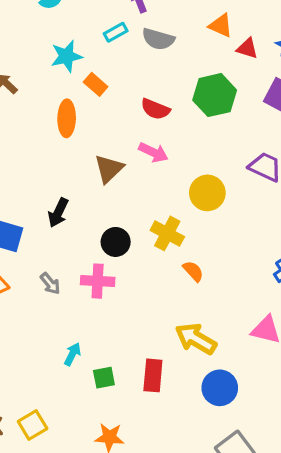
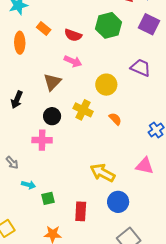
orange rectangle: (96, 84) -> (44, 28), moved
brown triangle: (109, 169) -> (52, 82), moved
orange semicircle: (193, 271) -> (115, 119), moved
gray arrow: (50, 283) -> (12, 163), moved
cyan arrow: (72, 354) -> (28, 185), turned 80
red rectangle: (153, 375) -> (81, 211), moved

